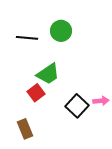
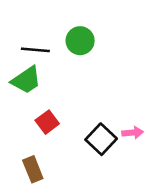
green trapezoid: (48, 74) -> (26, 80), moved

